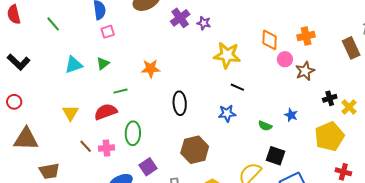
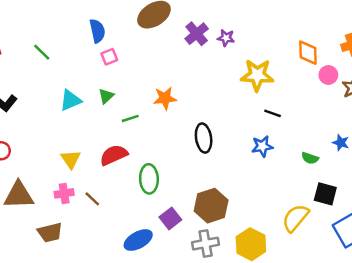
green line: (121, 91) -> (130, 118), moved
pink cross: (107, 148) -> (64, 193), moved
brown hexagon: (195, 150) -> (211, 206), moved

